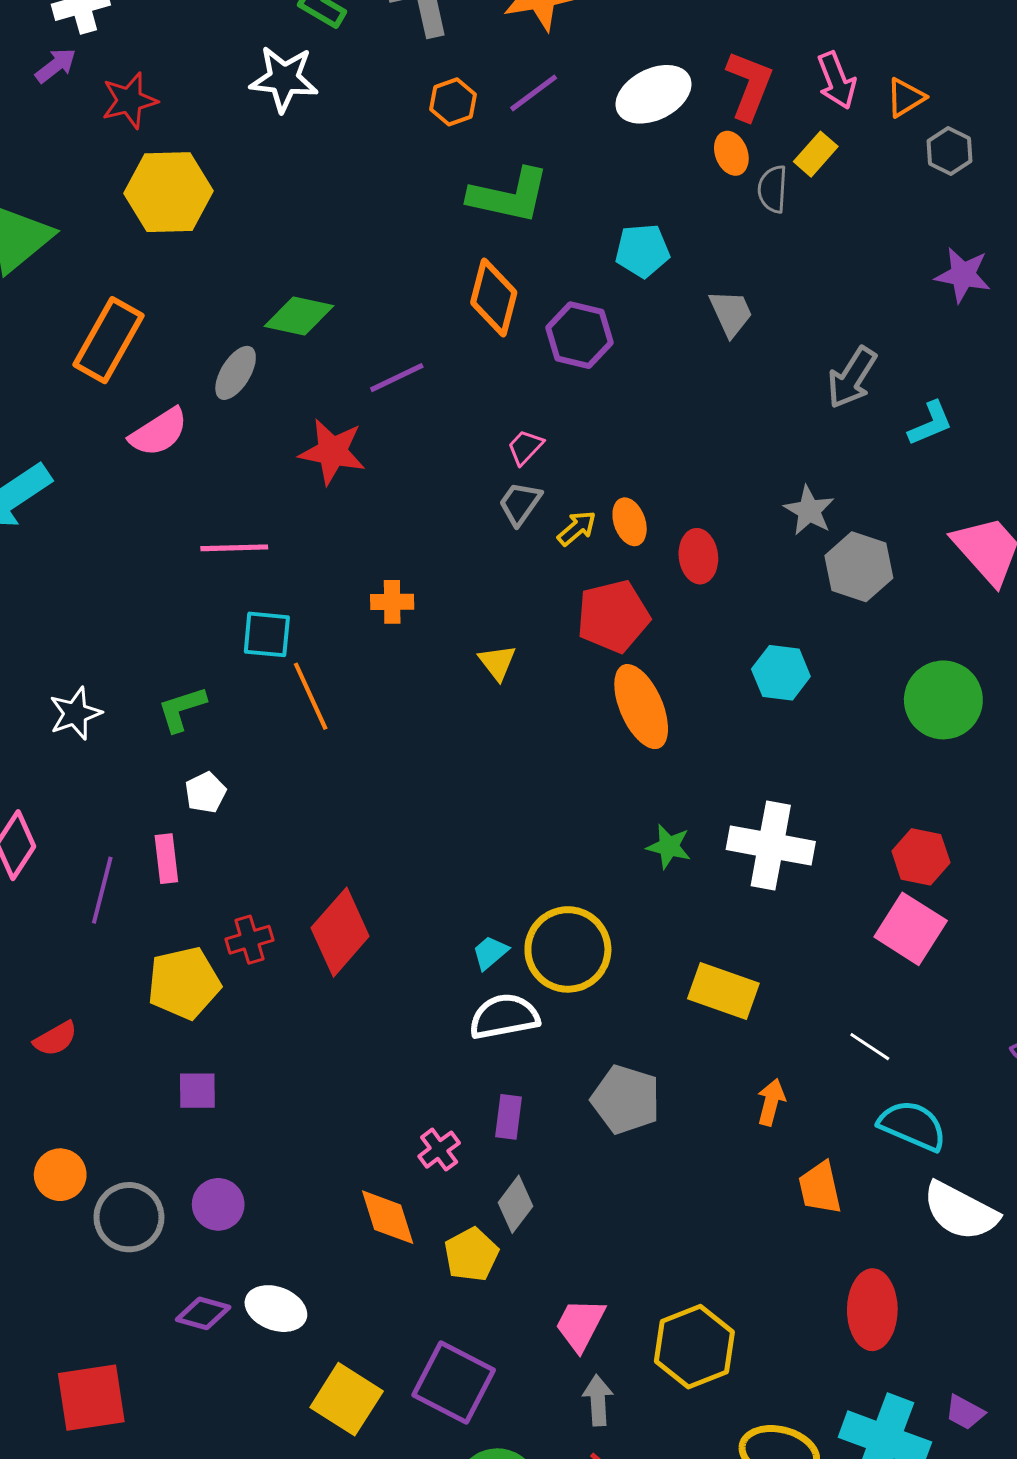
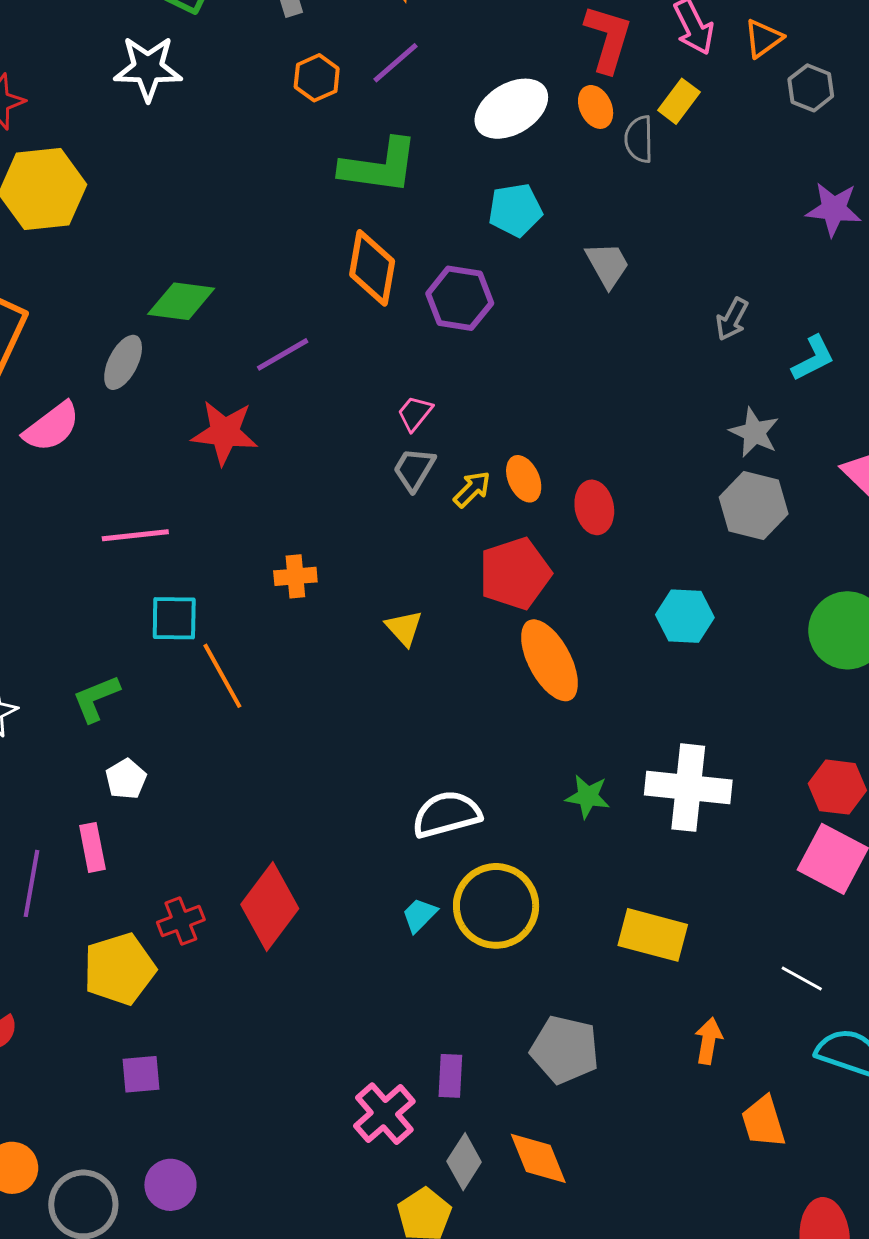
white ellipse: (654, 94) -> (511, 109), moved
gray arrow: (852, 378) -> (732, 319), size x0.7
gray star: (809, 511) -> (754, 432), moved
white semicircle: (504, 1017) -> (447, 814), moved
pink cross: (439, 1150) -> (384, 1114), size x1.5
orange diamond: (388, 1217) -> (538, 1158), moved

